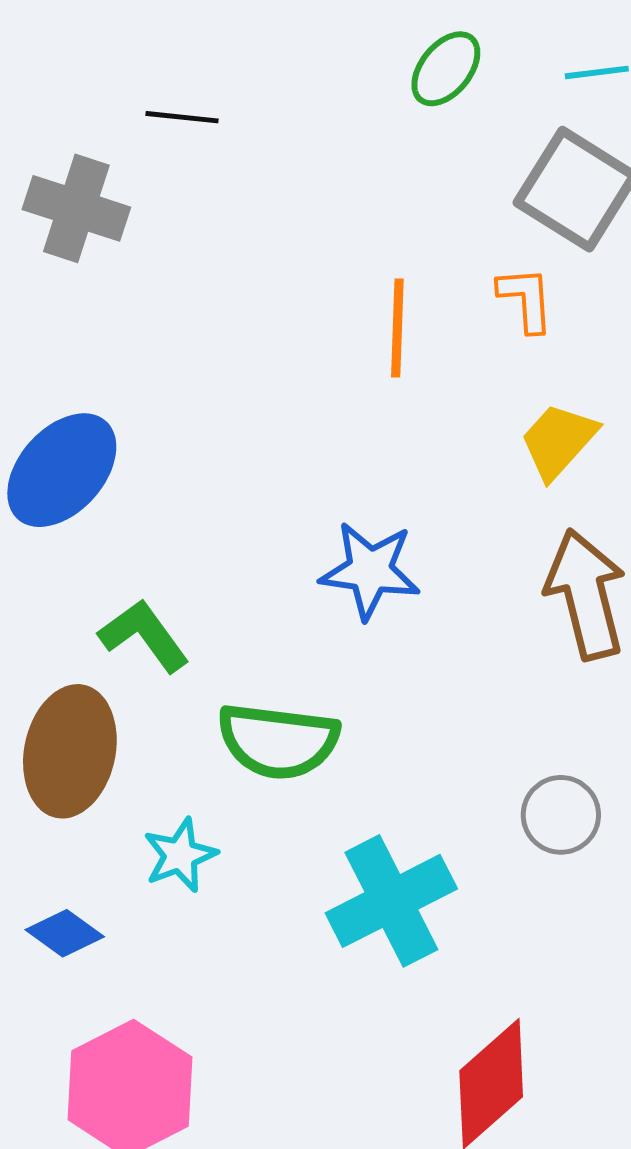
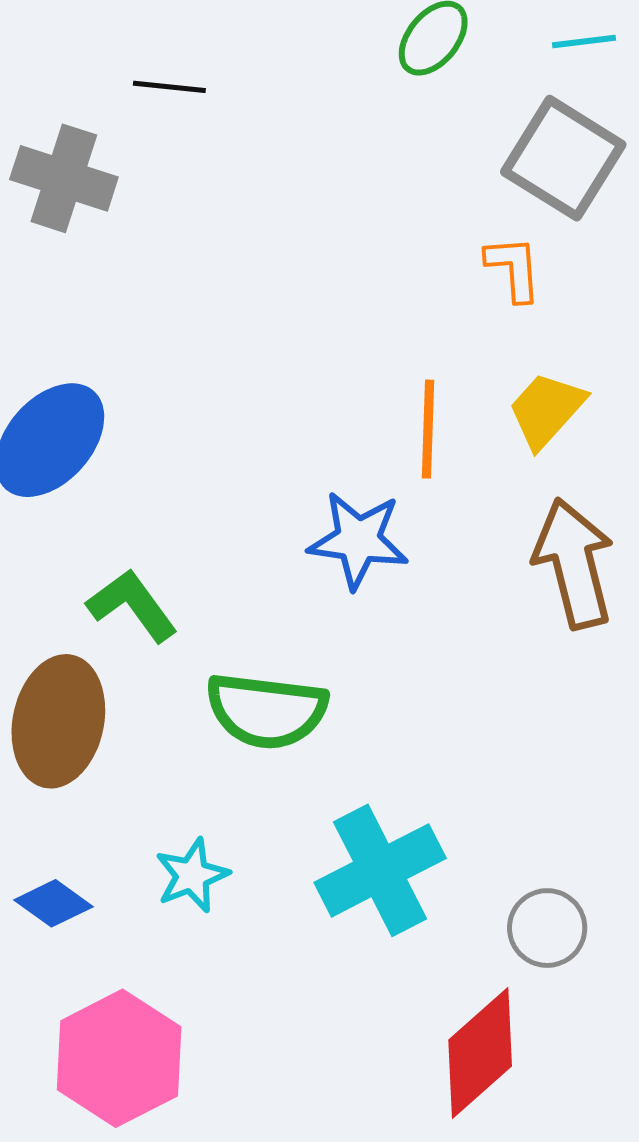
orange line: (397, 328) -> (428, 429), moved
gray circle: (561, 815) -> (547, 928), moved
cyan star: (180, 855) -> (192, 875), moved

